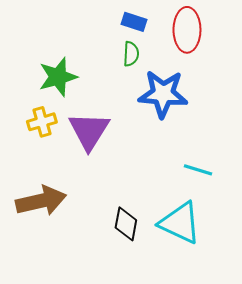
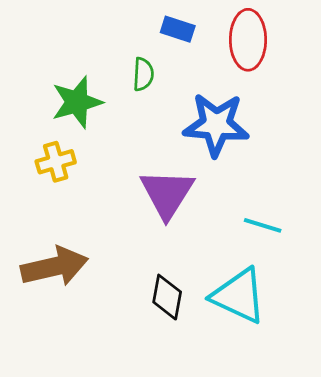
green semicircle: (131, 54) -> (143, 74), moved
purple triangle: (89, 131) -> (167, 194), moved

